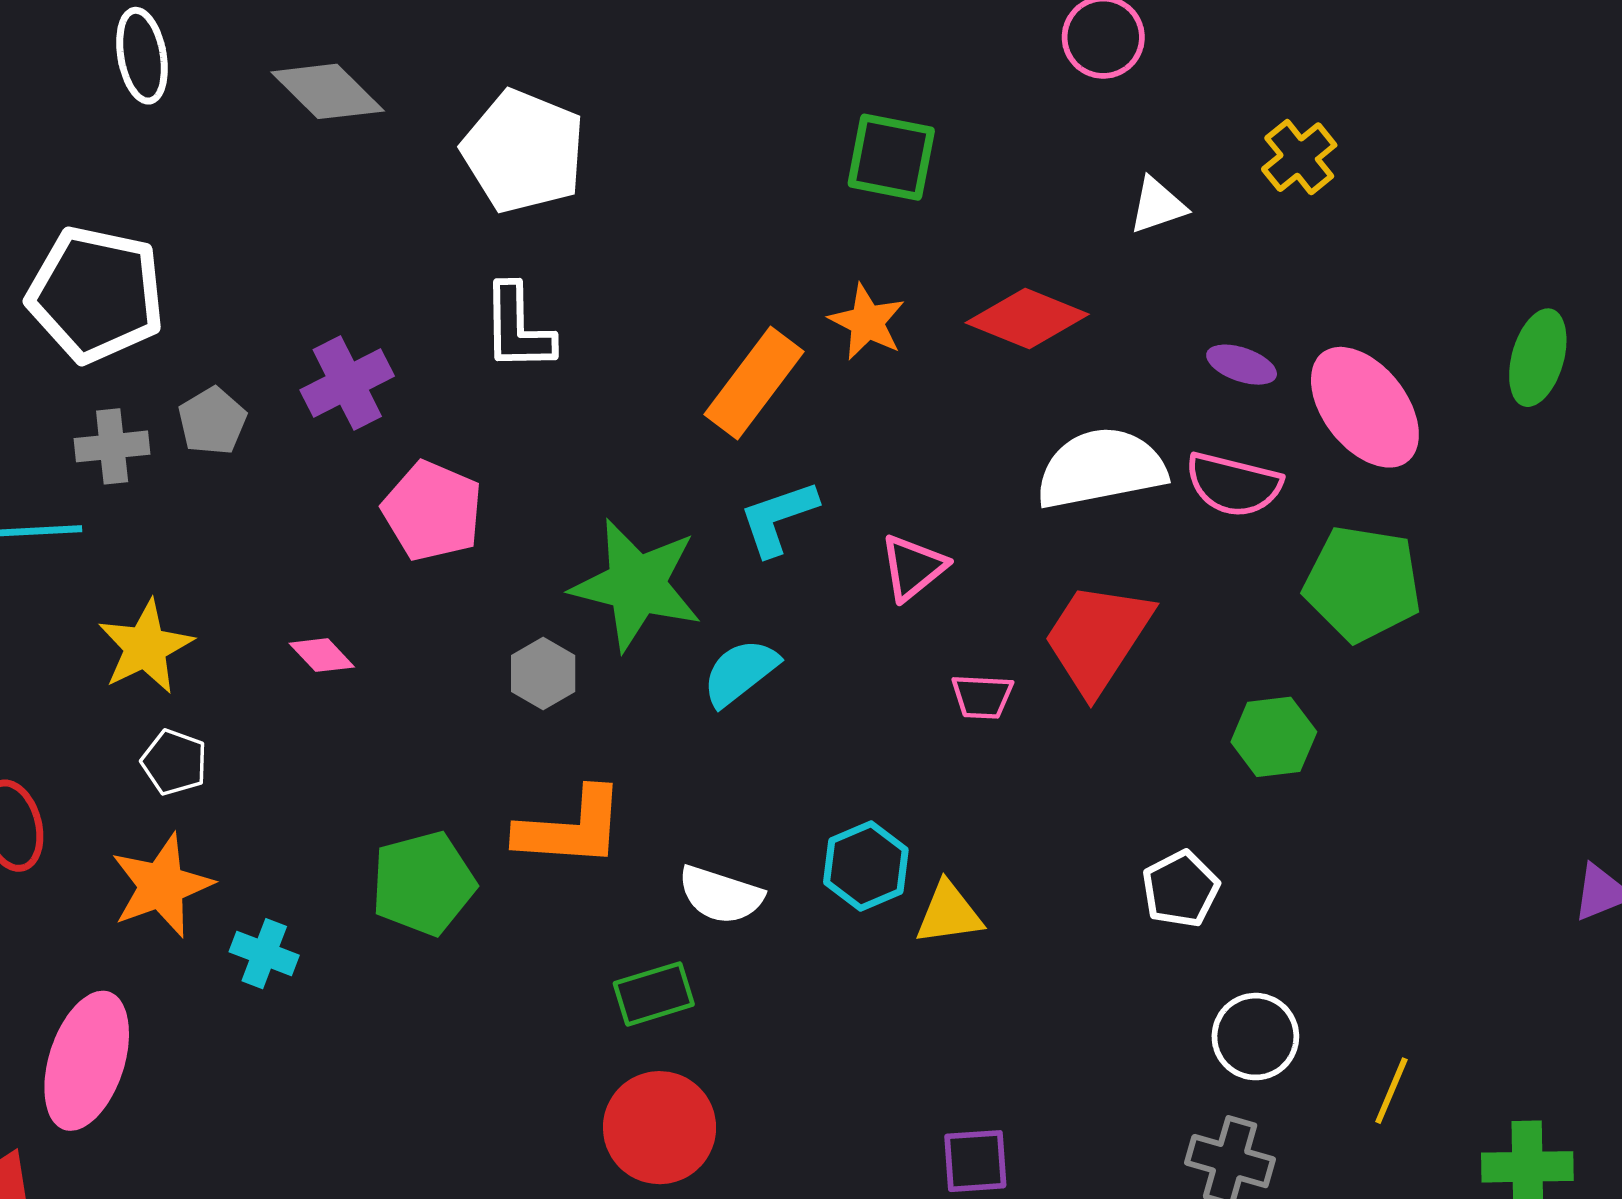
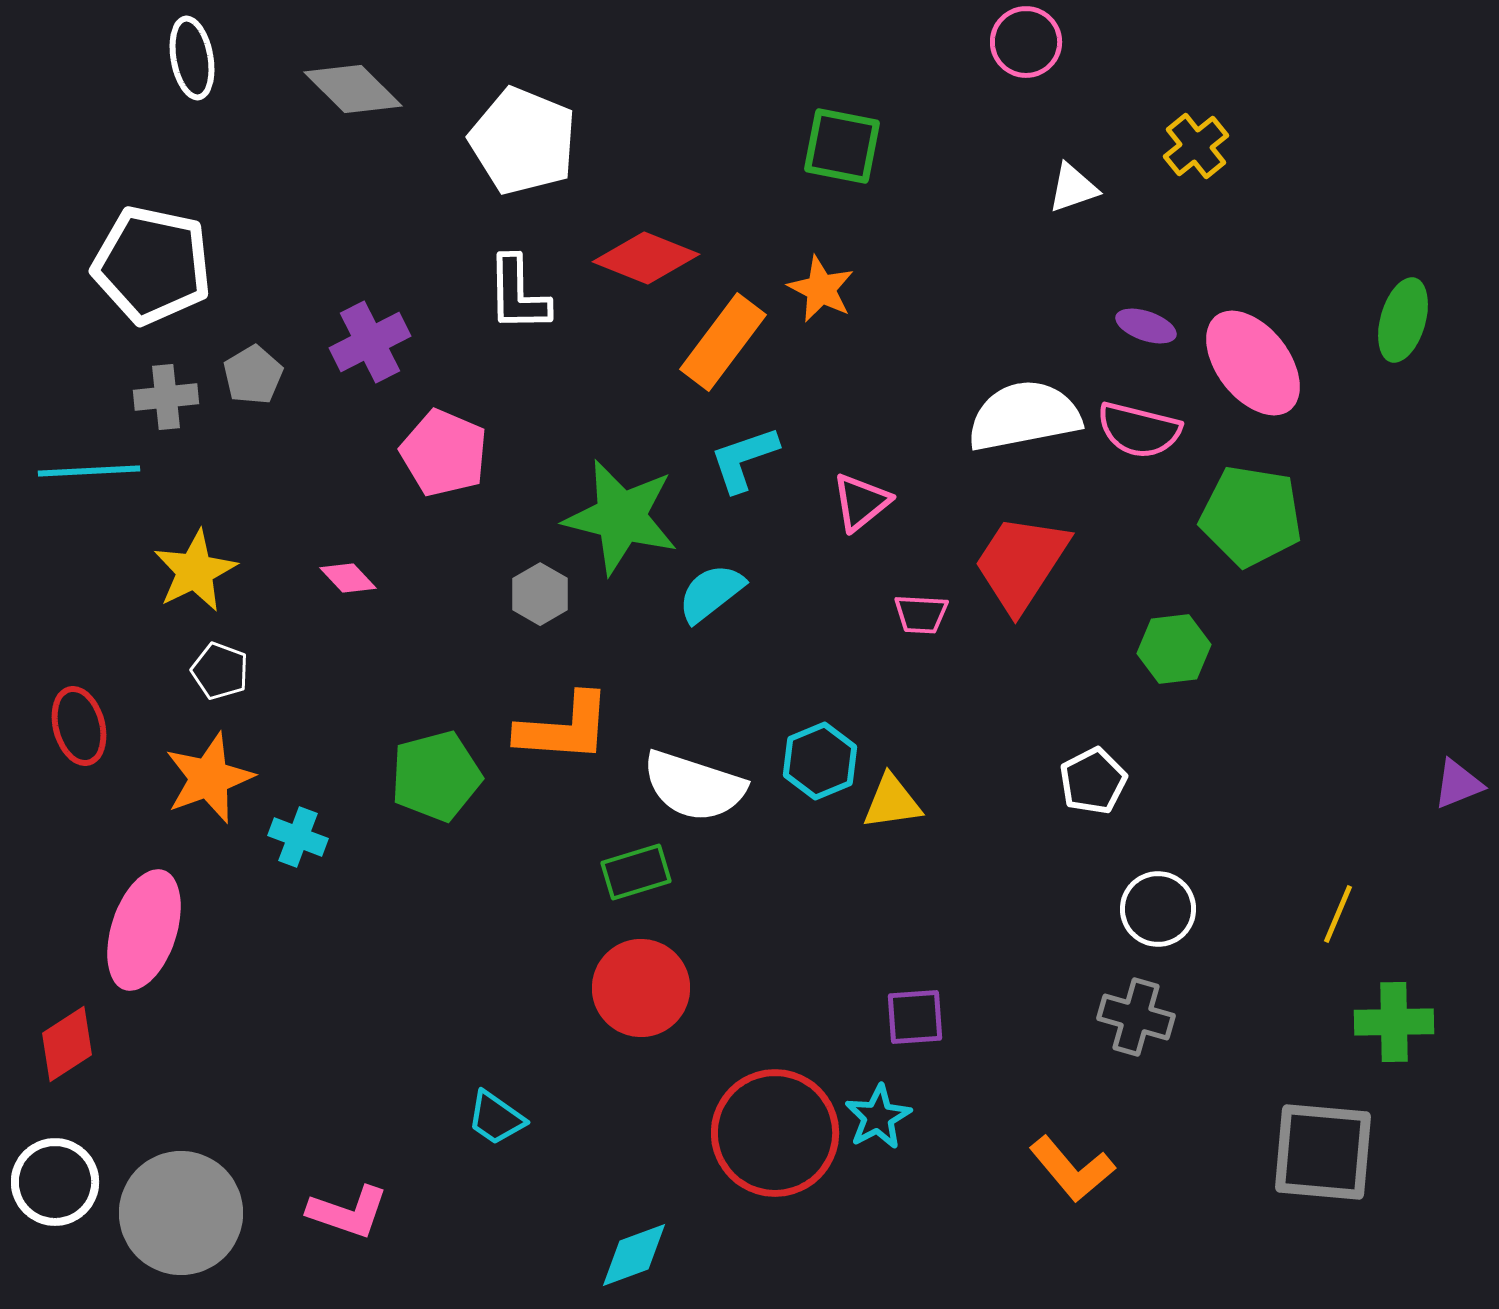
red diamond: (1027, 318) -> (646, 258), moved
white semicircle: (721, 895) -> (694, 786), size x1.4
yellow line: (1391, 1091) -> (1338, 914), moved

